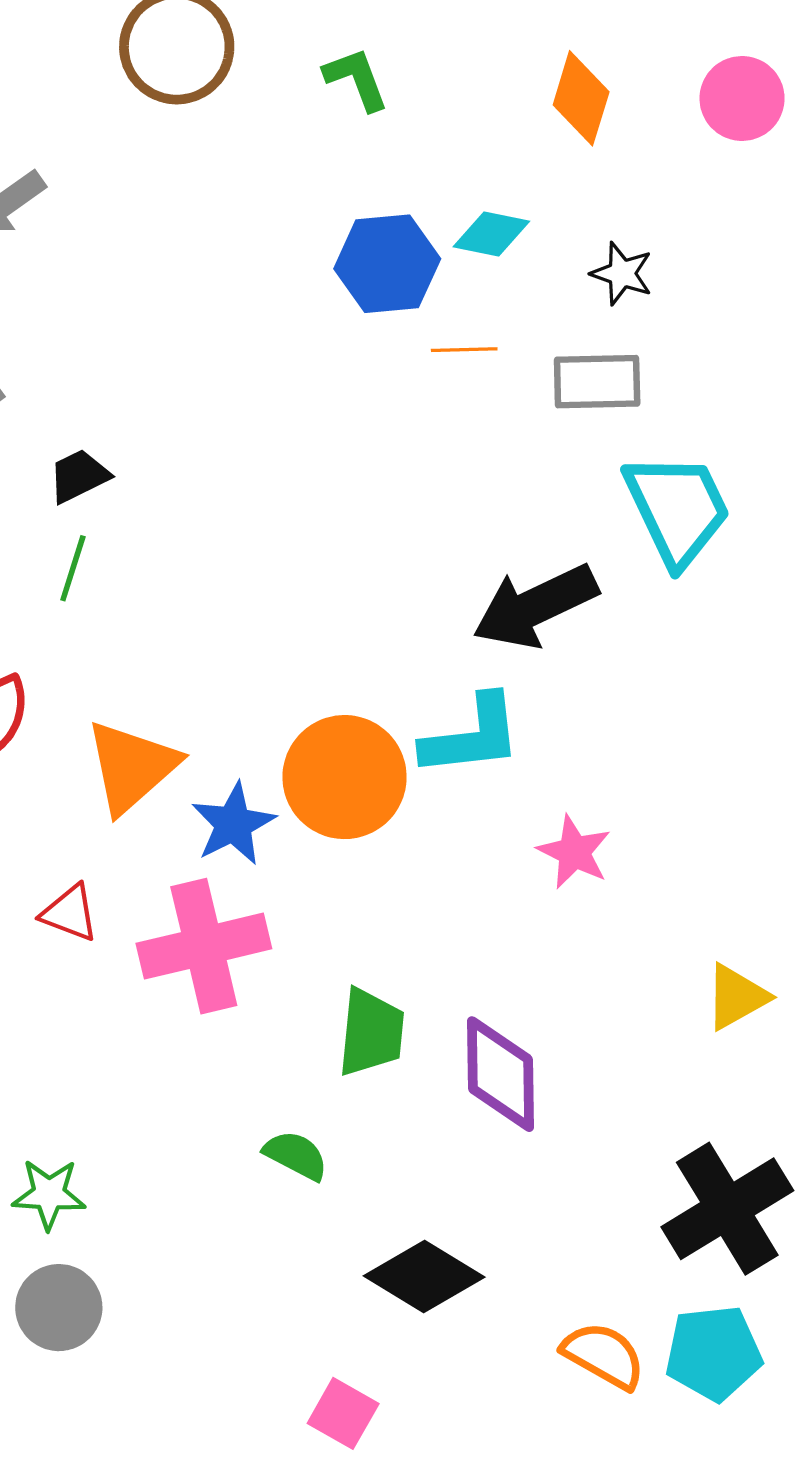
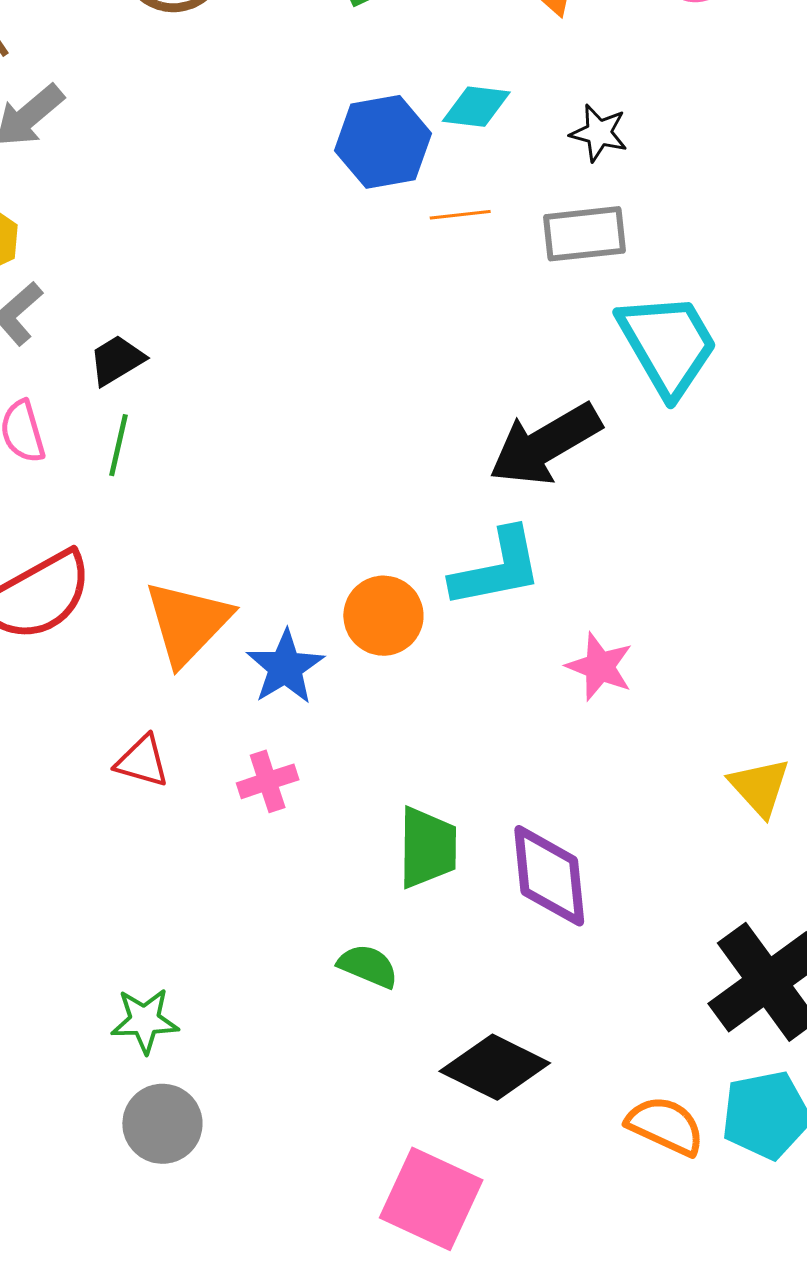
orange circle: (345, 777) -> (383, 616), size x0.7
pink cross: (204, 946) -> (268, 781), size x0.5
yellow triangle: (737, 997) -> (760, 787), turned -38
pink square: (343, 1413) -> (431, 1199), size x1.6

